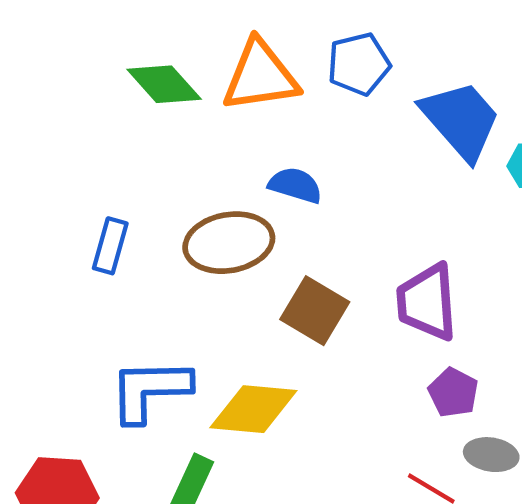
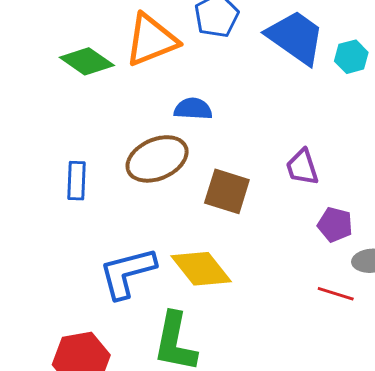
purple trapezoid: (427, 302) -> (302, 167), size x0.7
yellow diamond: (253, 409) -> (201, 269), turned 60

